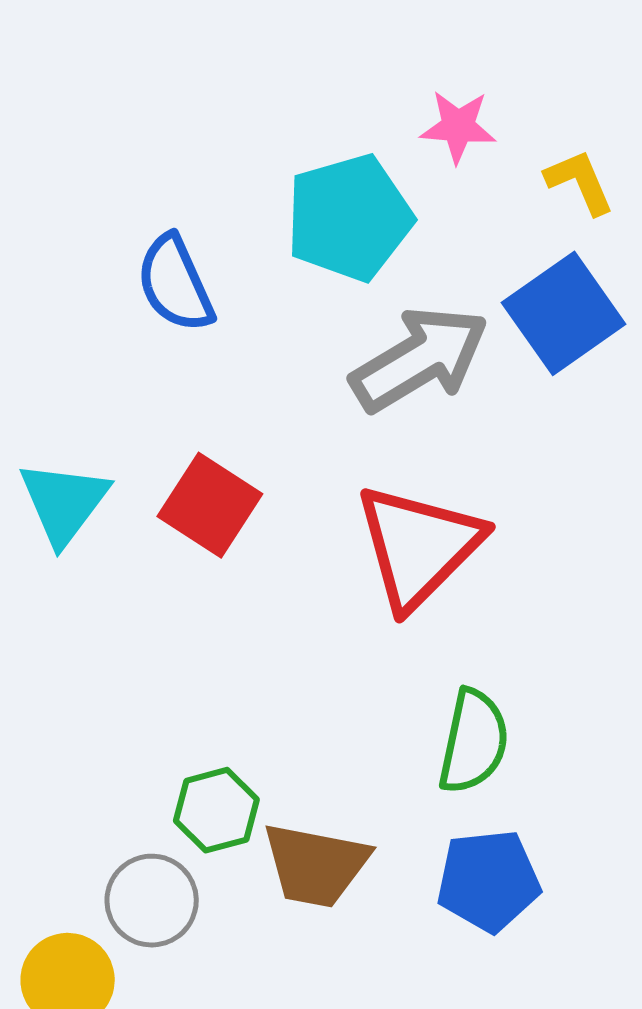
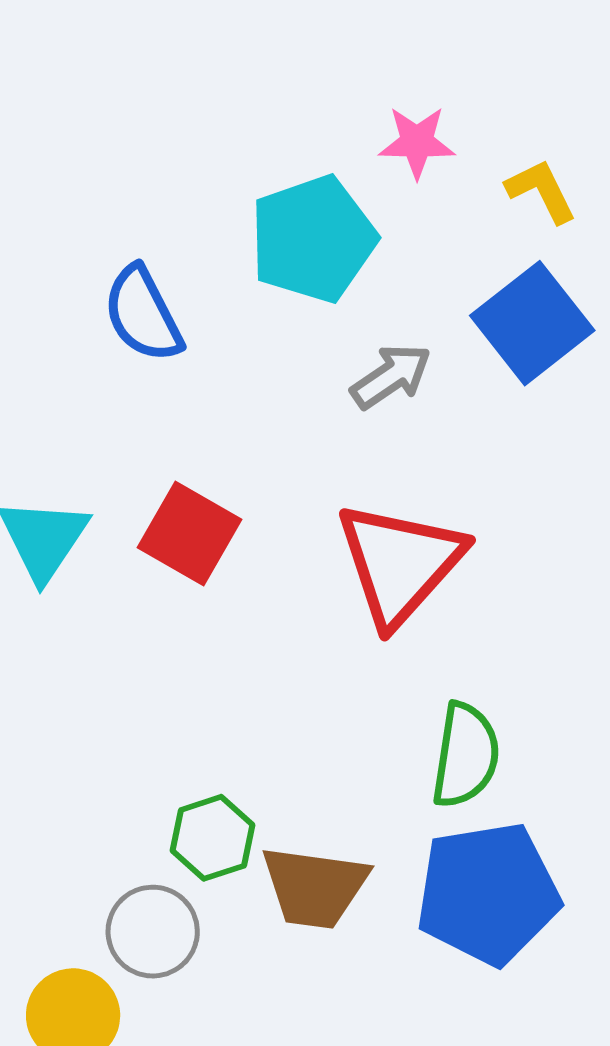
gray arrow: (420, 359) -> (391, 376), size x0.6
blue pentagon: (488, 881) -> (488, 893), size x1.4

